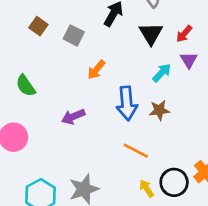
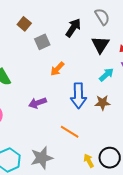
brown square: (38, 26) -> (24, 24), moved
gray square: (74, 35) -> (42, 42), turned 35
orange line: (136, 151) -> (70, 132), moved

